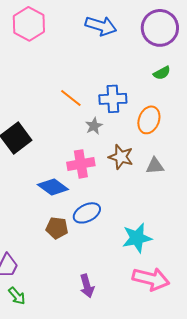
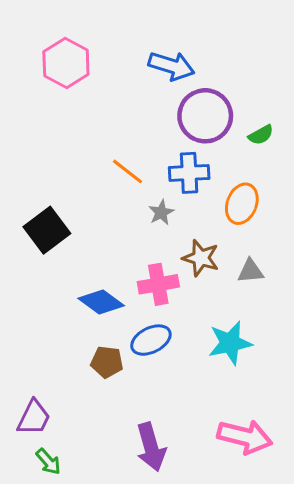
purple circle: (160, 28) -> (205, 116), moved
pink cross: (81, 164) -> (158, 284), moved
cyan star: (137, 238) -> (230, 343), moved
purple arrow: (87, 286) -> (151, 447), size x1.4

